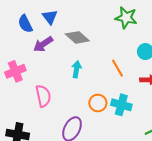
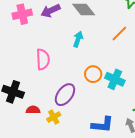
orange line: (118, 68) -> (119, 33), moved, turned 66
pink cross: (15, 71) -> (22, 14), moved

